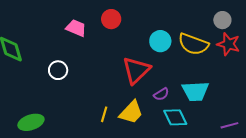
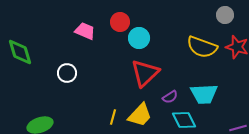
gray circle: (222, 20) -> (225, 15), moved
cyan circle: (160, 41) -> (139, 38), moved

